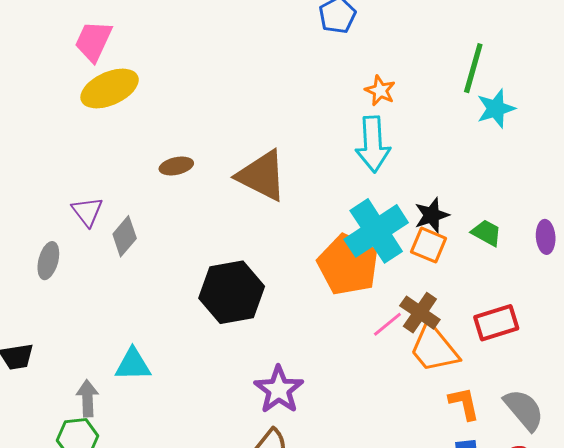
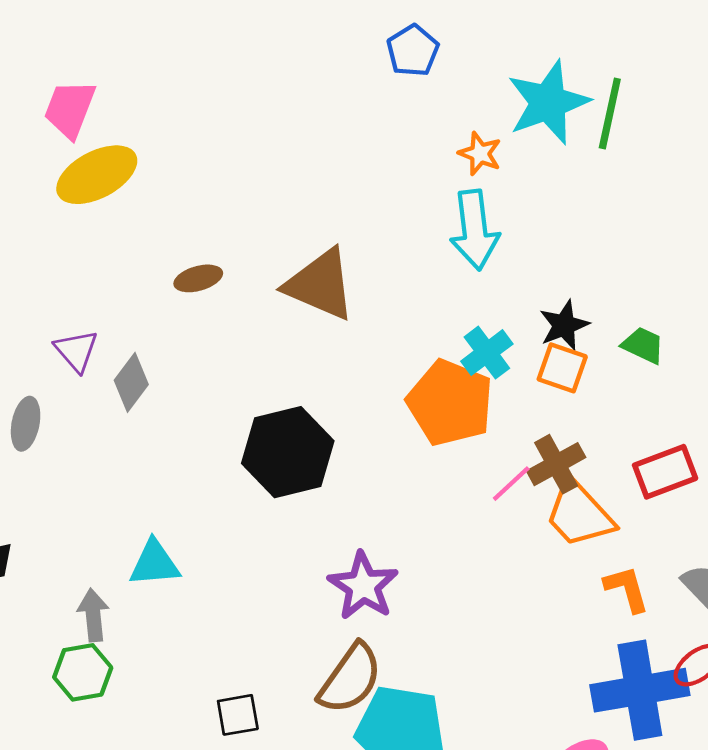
cyan star: (496, 109) -> (548, 102), moved, size x1.5
cyan cross: (376, 231) -> (487, 353), size x0.6
brown cross: (420, 313) -> (556, 464), turned 30

